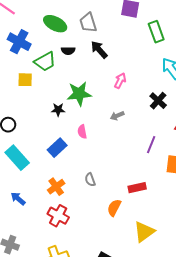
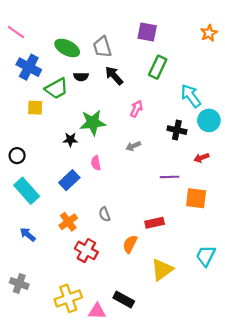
green rectangle: (156, 32) -> (158, 67), moved, turned 45
black cross: (158, 101) -> (177, 130), turned -30
purple line: (151, 145) -> (169, 177), turned 66
red cross: (58, 216) -> (86, 250), moved

